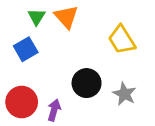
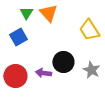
purple arrow: (54, 110) -> (43, 73), moved, turned -98

